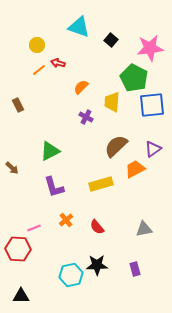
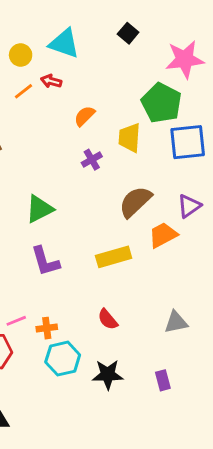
cyan triangle: (79, 27) -> (64, 43), moved
black square: (111, 40) -> (128, 33), moved
purple cross: (86, 117) -> (92, 160), turned 32
orange cross: (66, 220) -> (47, 328), moved, turned 32
cyan hexagon: (71, 275) -> (63, 359), moved

